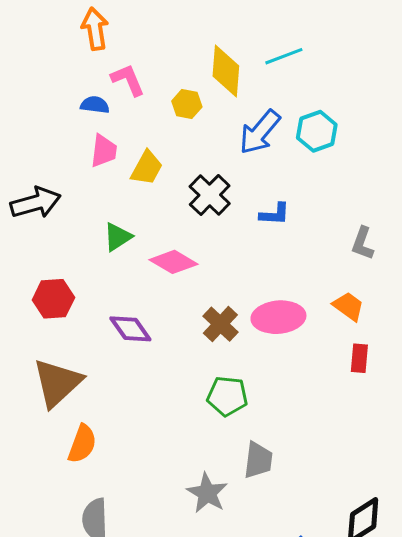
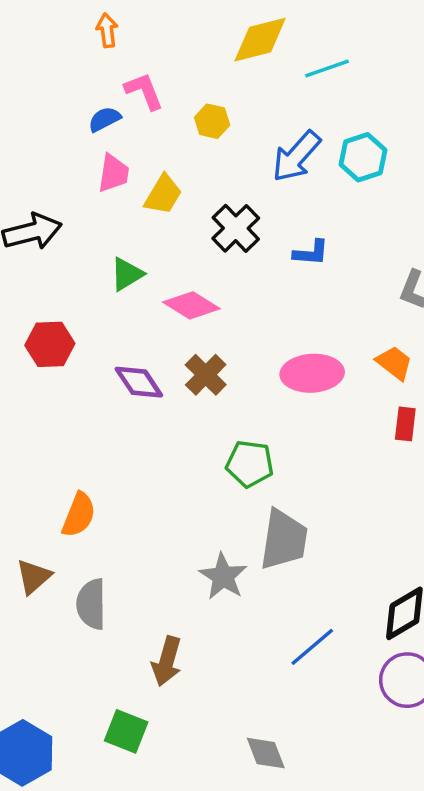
orange arrow: (95, 29) -> (107, 30), size x0.7
yellow diamond: (226, 71) -> (260, 40), moved, turned 70
blue semicircle: (95, 105) -> (104, 119), turned -36
brown cross: (220, 324) -> (206, 375), moved
brown triangle: (57, 383) -> (34, 577), moved, size x0.6
gray trapezoid: (258, 460) -> (284, 540), size x1.4

